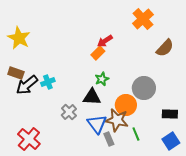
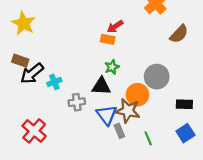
orange rectangle: (98, 53) -> (108, 39), turned 56
cyan cross: (48, 82) -> (54, 82), moved
gray cross: (69, 112) -> (77, 102), turned 35
green line: (136, 134) -> (148, 138), moved

